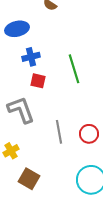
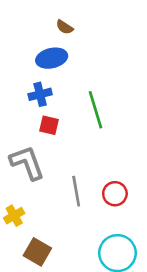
blue ellipse: (17, 29) -> (52, 58), moved

